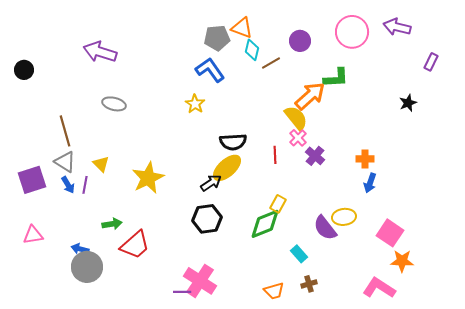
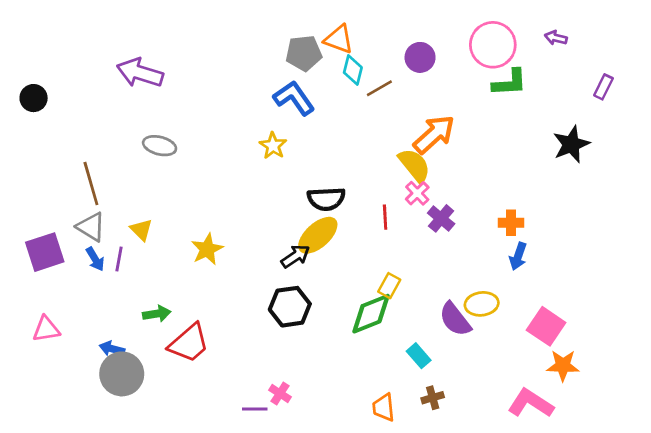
purple arrow: (397, 27) -> (556, 38), size x0.6
green L-shape: (336, 78) -> (510, 83), moved
black star: (408, 103) -> (571, 144), size x1.5
yellow star: (148, 178) -> (207, 249), size x0.7
pink cross: (200, 281) -> (280, 394), size x0.5
orange trapezoid: (274, 291) -> (384, 408), turned 100

